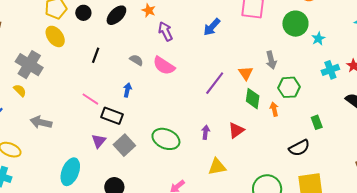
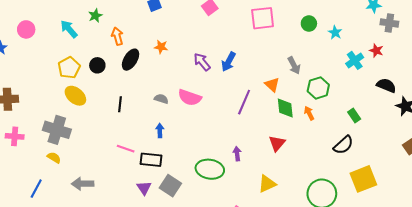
green circle: (295, 24) -> (309, 24), size x0.6
blue arrow: (212, 27) -> (228, 62), moved
purple arrow: (165, 31) -> (202, 62), moved
purple arrow: (206, 132) -> (237, 154), moved

